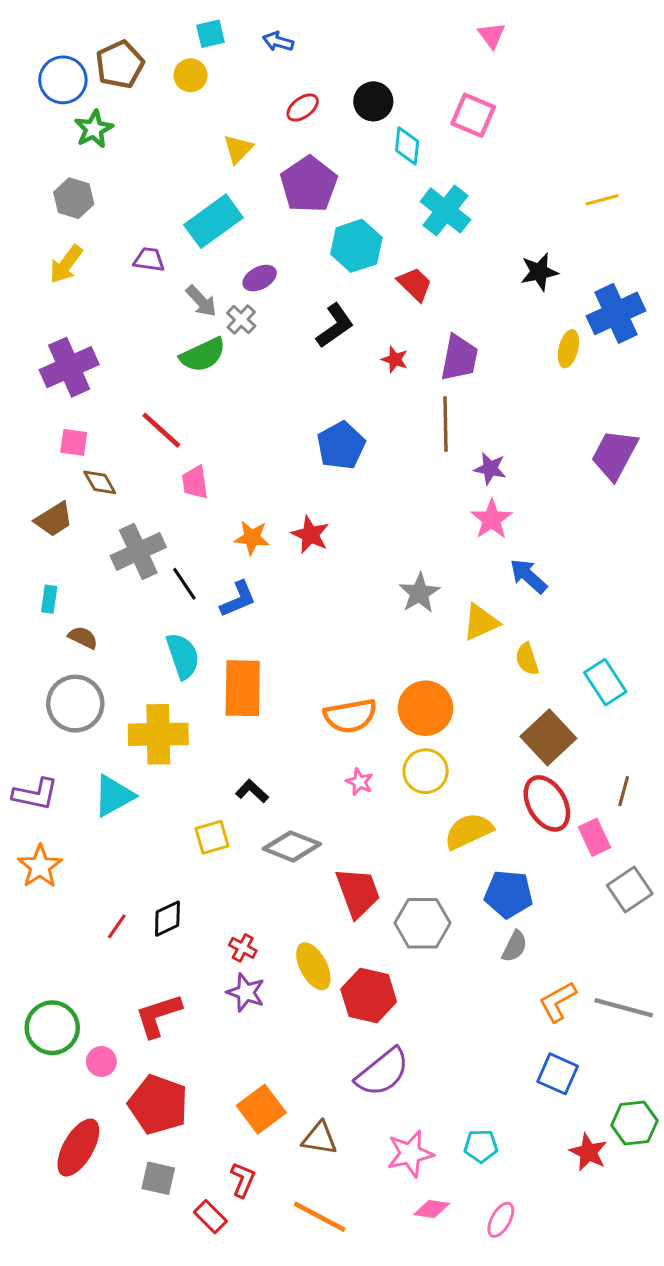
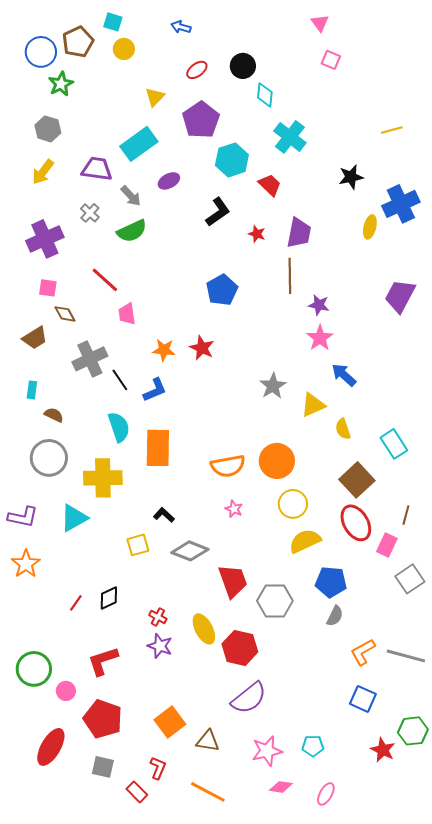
cyan square: (210, 34) -> (113, 22), moved, turned 30
pink square: (473, 115) -> (331, 60), moved, size x0.7
purple trapezoid: (149, 260) -> (97, 169), size x1.5
gray cross: (241, 320) -> (90, 213), moved
yellow circle: (426, 771) -> (293, 504), moved
pink rectangle: (595, 837) -> (387, 545), turned 50

